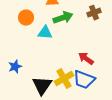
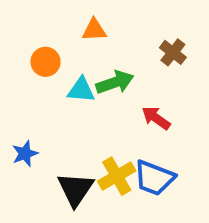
brown cross: (94, 13) -> (173, 52), turned -32
green arrow: (63, 18) -> (115, 82), moved
red arrow: (86, 59) -> (156, 118), moved

